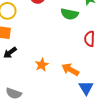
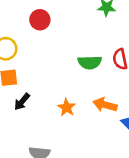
green semicircle: (70, 14) -> (90, 62), moved

